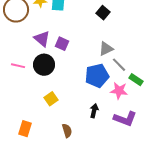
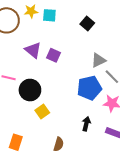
black square: (103, 13) -> (87, 24), moved
black circle: (44, 65) -> (30, 90), moved
brown semicircle: (67, 131) -> (59, 144), turned 32

